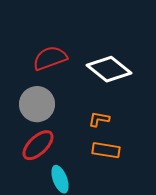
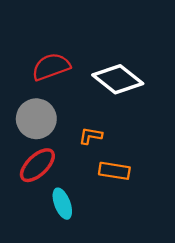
orange L-shape: (99, 119) -> (91, 136), moved

